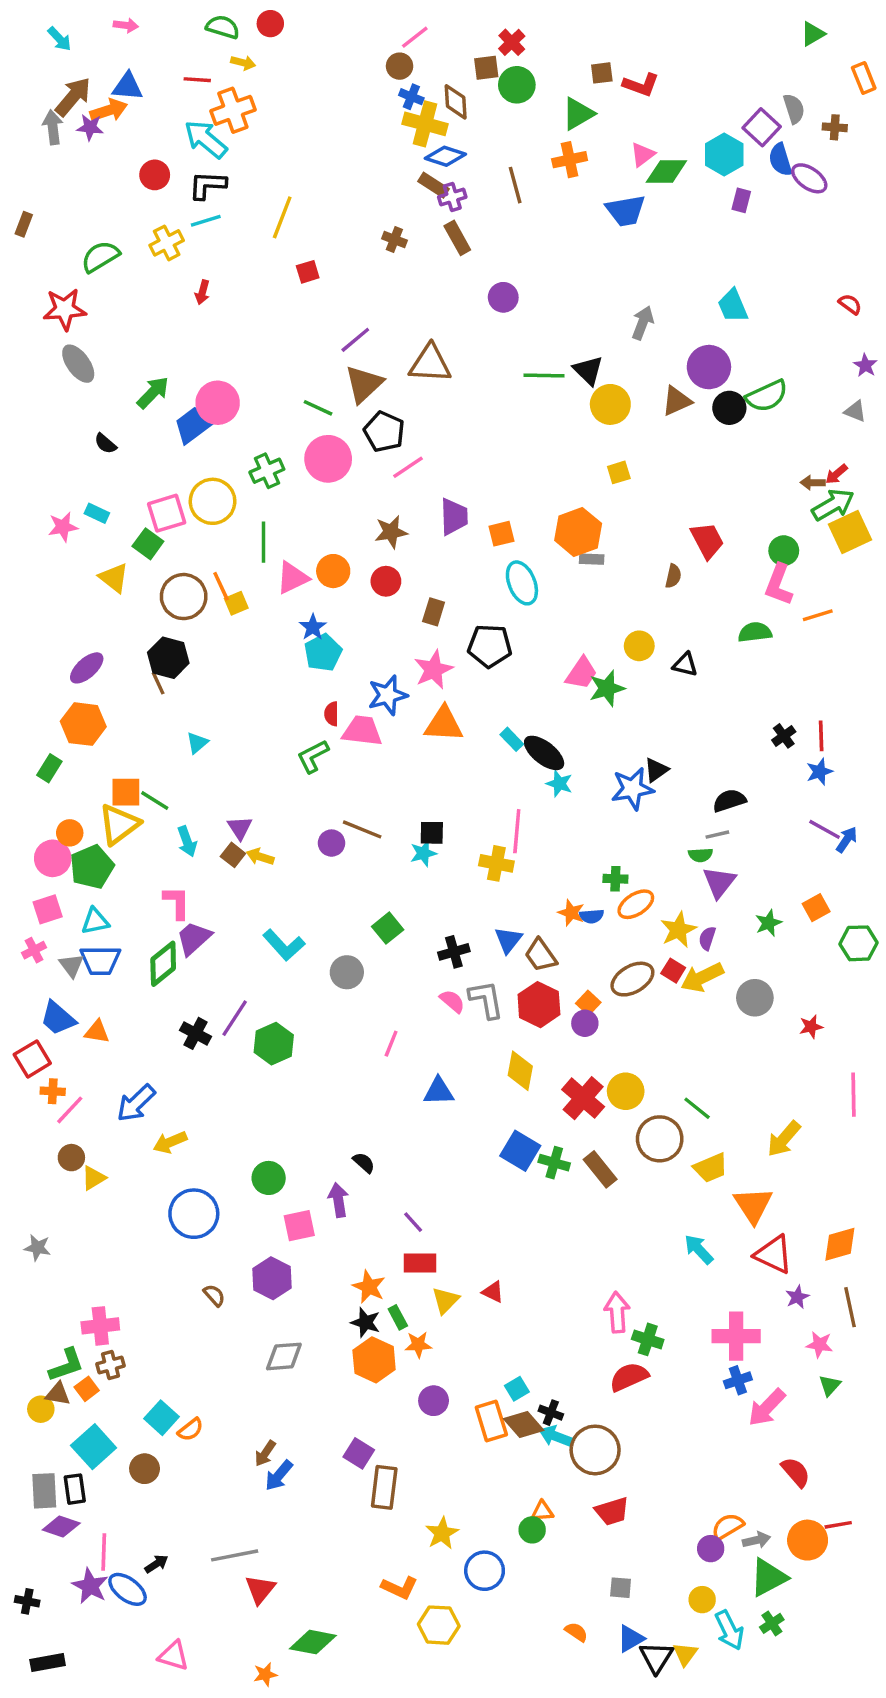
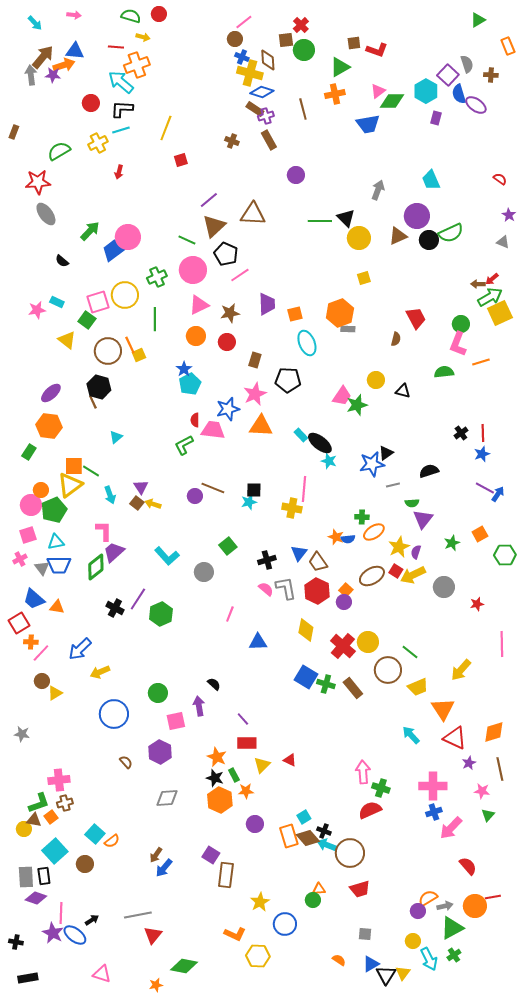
pink triangle: (292, 578) -> (199, 305), moved
gray line: (717, 835) -> (393, 485), moved

